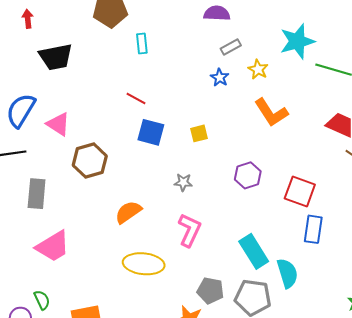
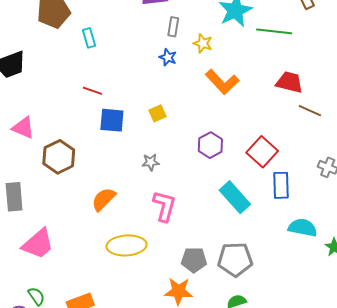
gray rectangle: (231, 47) -> (173, 27), turned -42
red square: (300, 191) -> (262, 152), turned 32
cyan rectangle: (254, 251) -> (235, 197), moved
cyan semicircle: (287, 273) -> (303, 228), moved, turned -52

